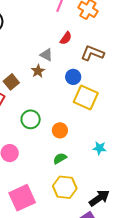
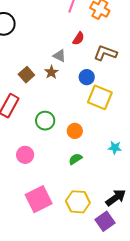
brown square: (11, 82) -> (26, 75), moved
yellow hexagon: (65, 187) -> (78, 202), moved

